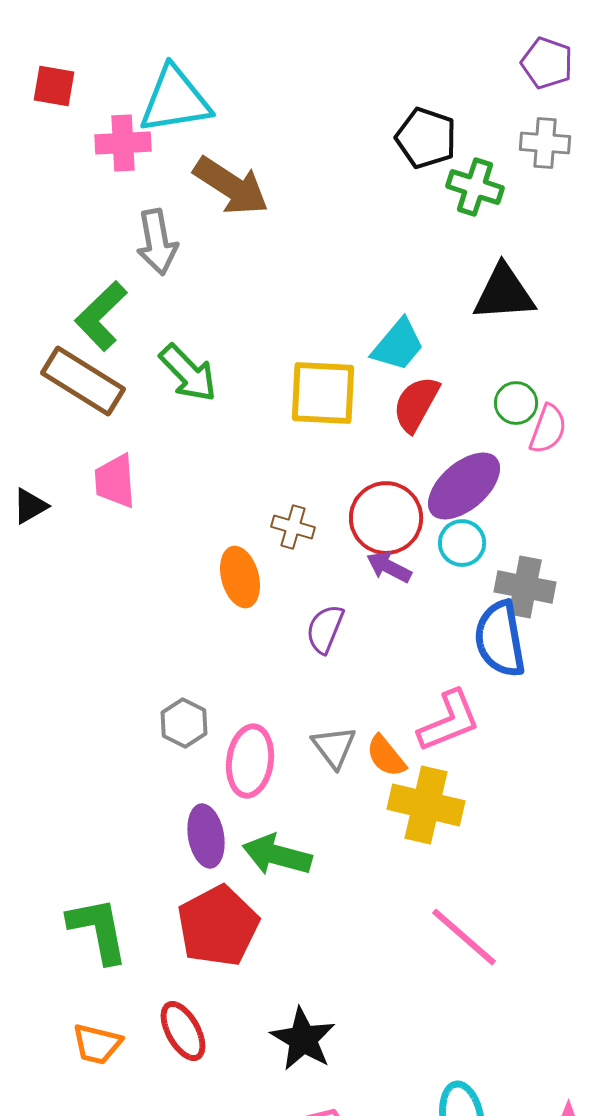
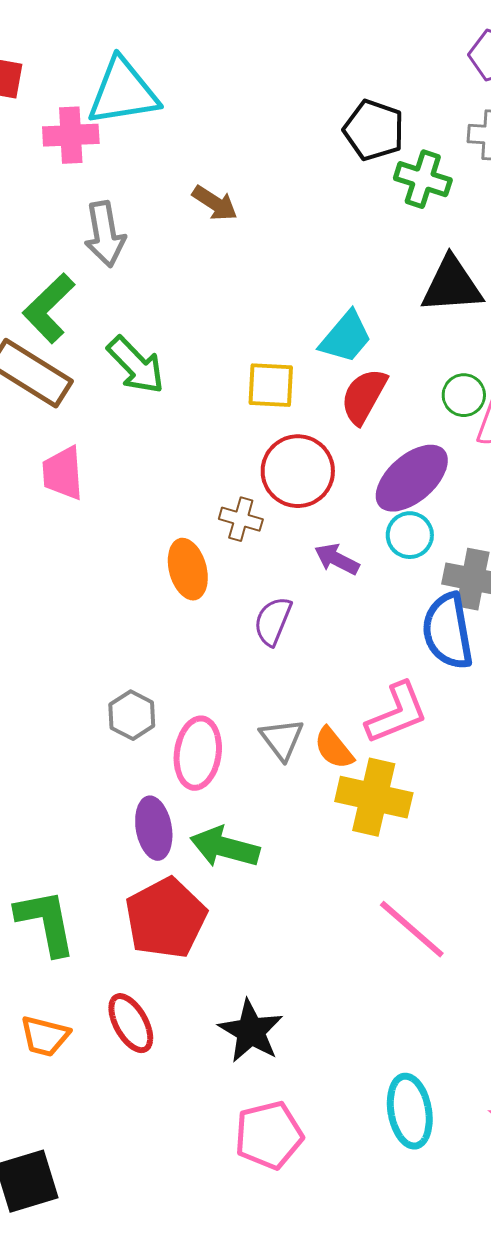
brown arrow: (231, 186) -> (215, 203), moved, size x0.6
yellow square: (323, 393) -> (271, 385), size x0.7
red circle: (386, 518) -> (298, 471), moved

